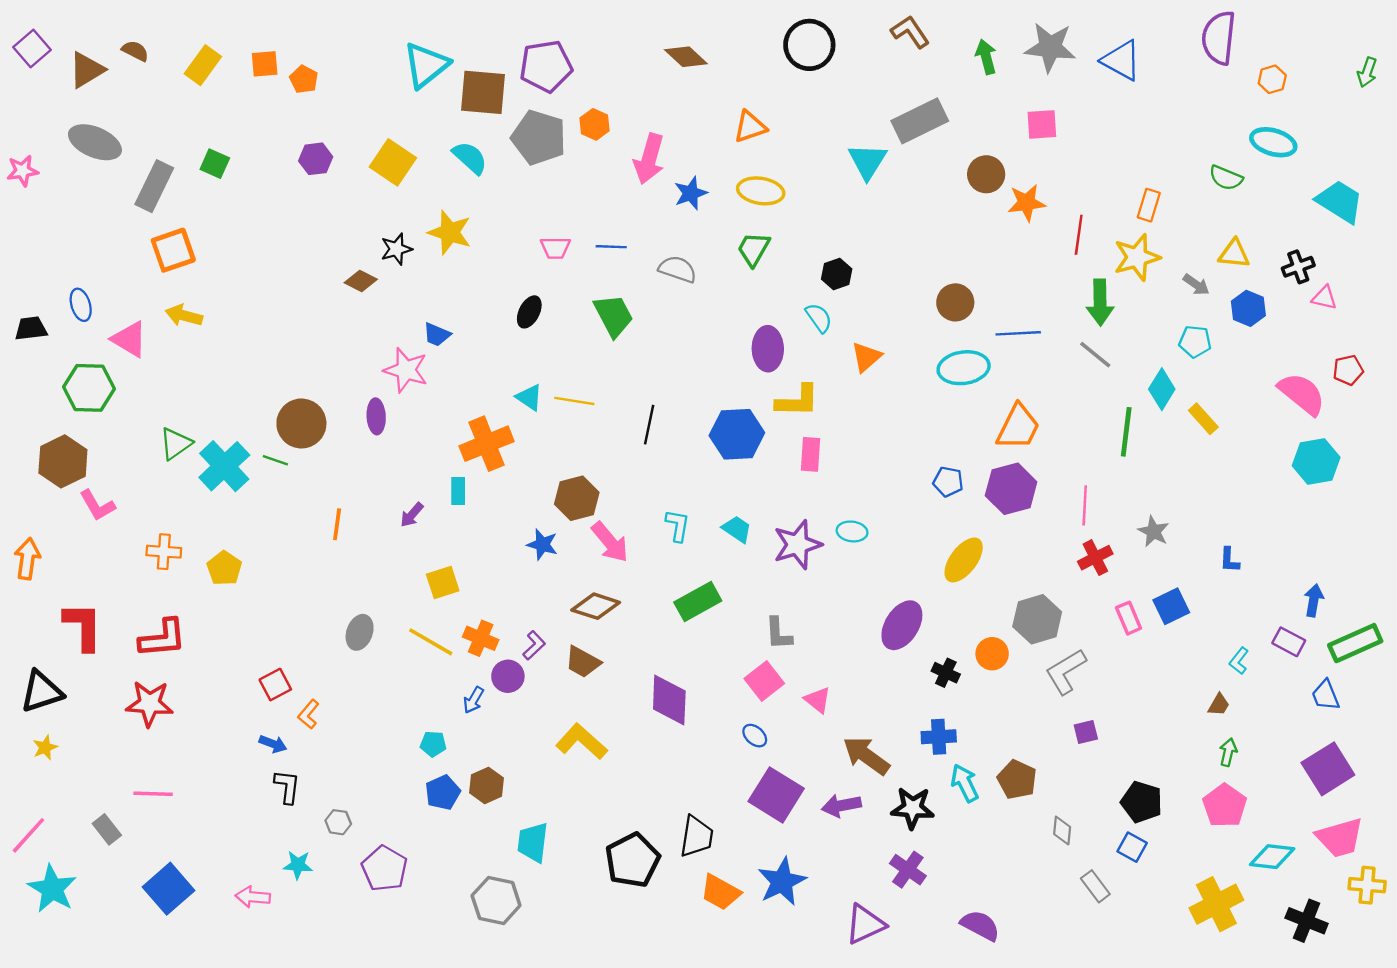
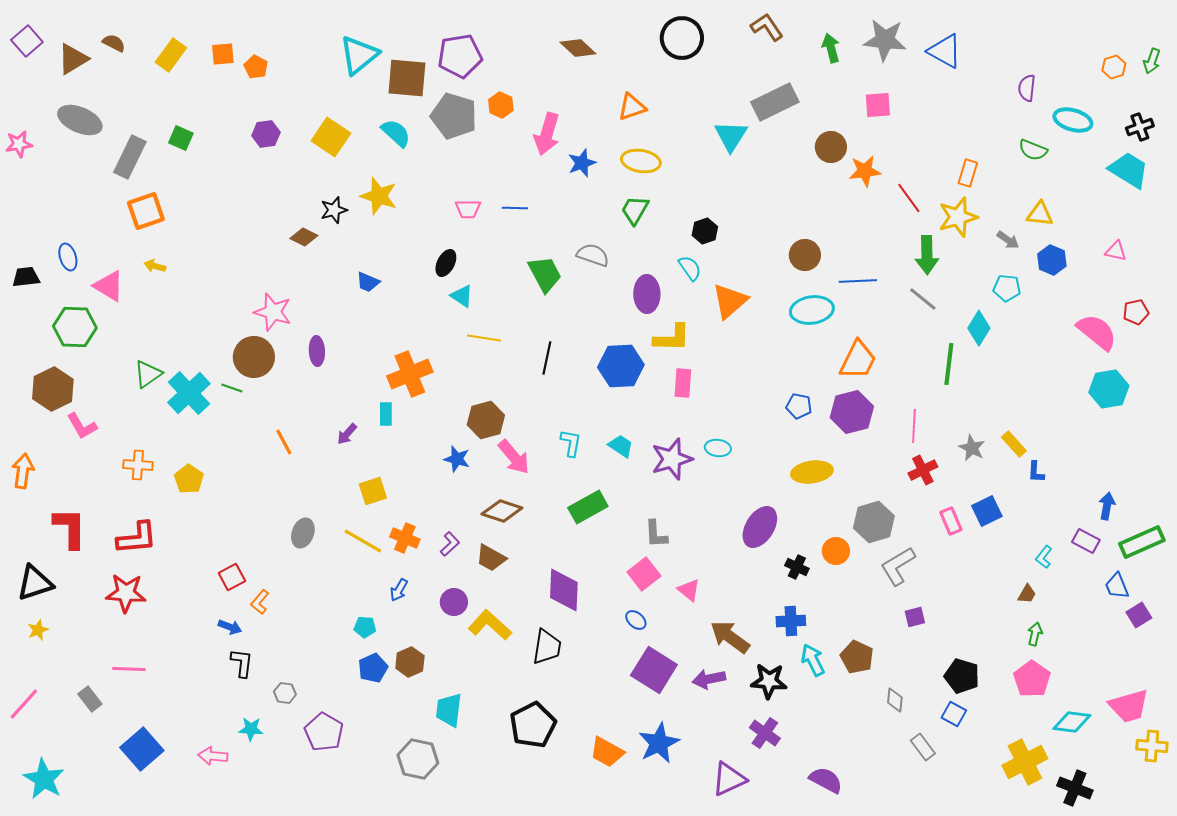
purple semicircle: (1219, 38) -> (1027, 88), moved, size x0.6
orange hexagon: (1272, 79) -> (1114, 67), moved
red line: (1079, 235) -> (909, 198), turned -44
black cross: (1298, 267) -> (1140, 127), moved
gray semicircle: (678, 269) -> (593, 255), moved
yellow arrow: (184, 315) -> (155, 266), size x0.7
green trapezoid: (614, 315) -> (545, 274), moved
orange triangle: (866, 357) -> (730, 301), size x1.4
pink star: (406, 370) -> (273, 312), moved
cyan triangle: (529, 397) -> (462, 296), moved
yellow rectangle: (1203, 419) -> (1014, 444), moved
orange line: (337, 524) -> (284, 442), turned -36
yellow ellipse: (964, 560) -> (812, 472), turned 45
purple circle: (508, 676) -> (454, 602), moved
purple square: (1328, 769) -> (1139, 615), moved, size x0.6
black trapezoid: (697, 836) -> (547, 647), moved
cyan star: (52, 889) -> (44, 779), moved
black cross: (1307, 921) -> (1075, 788), moved

